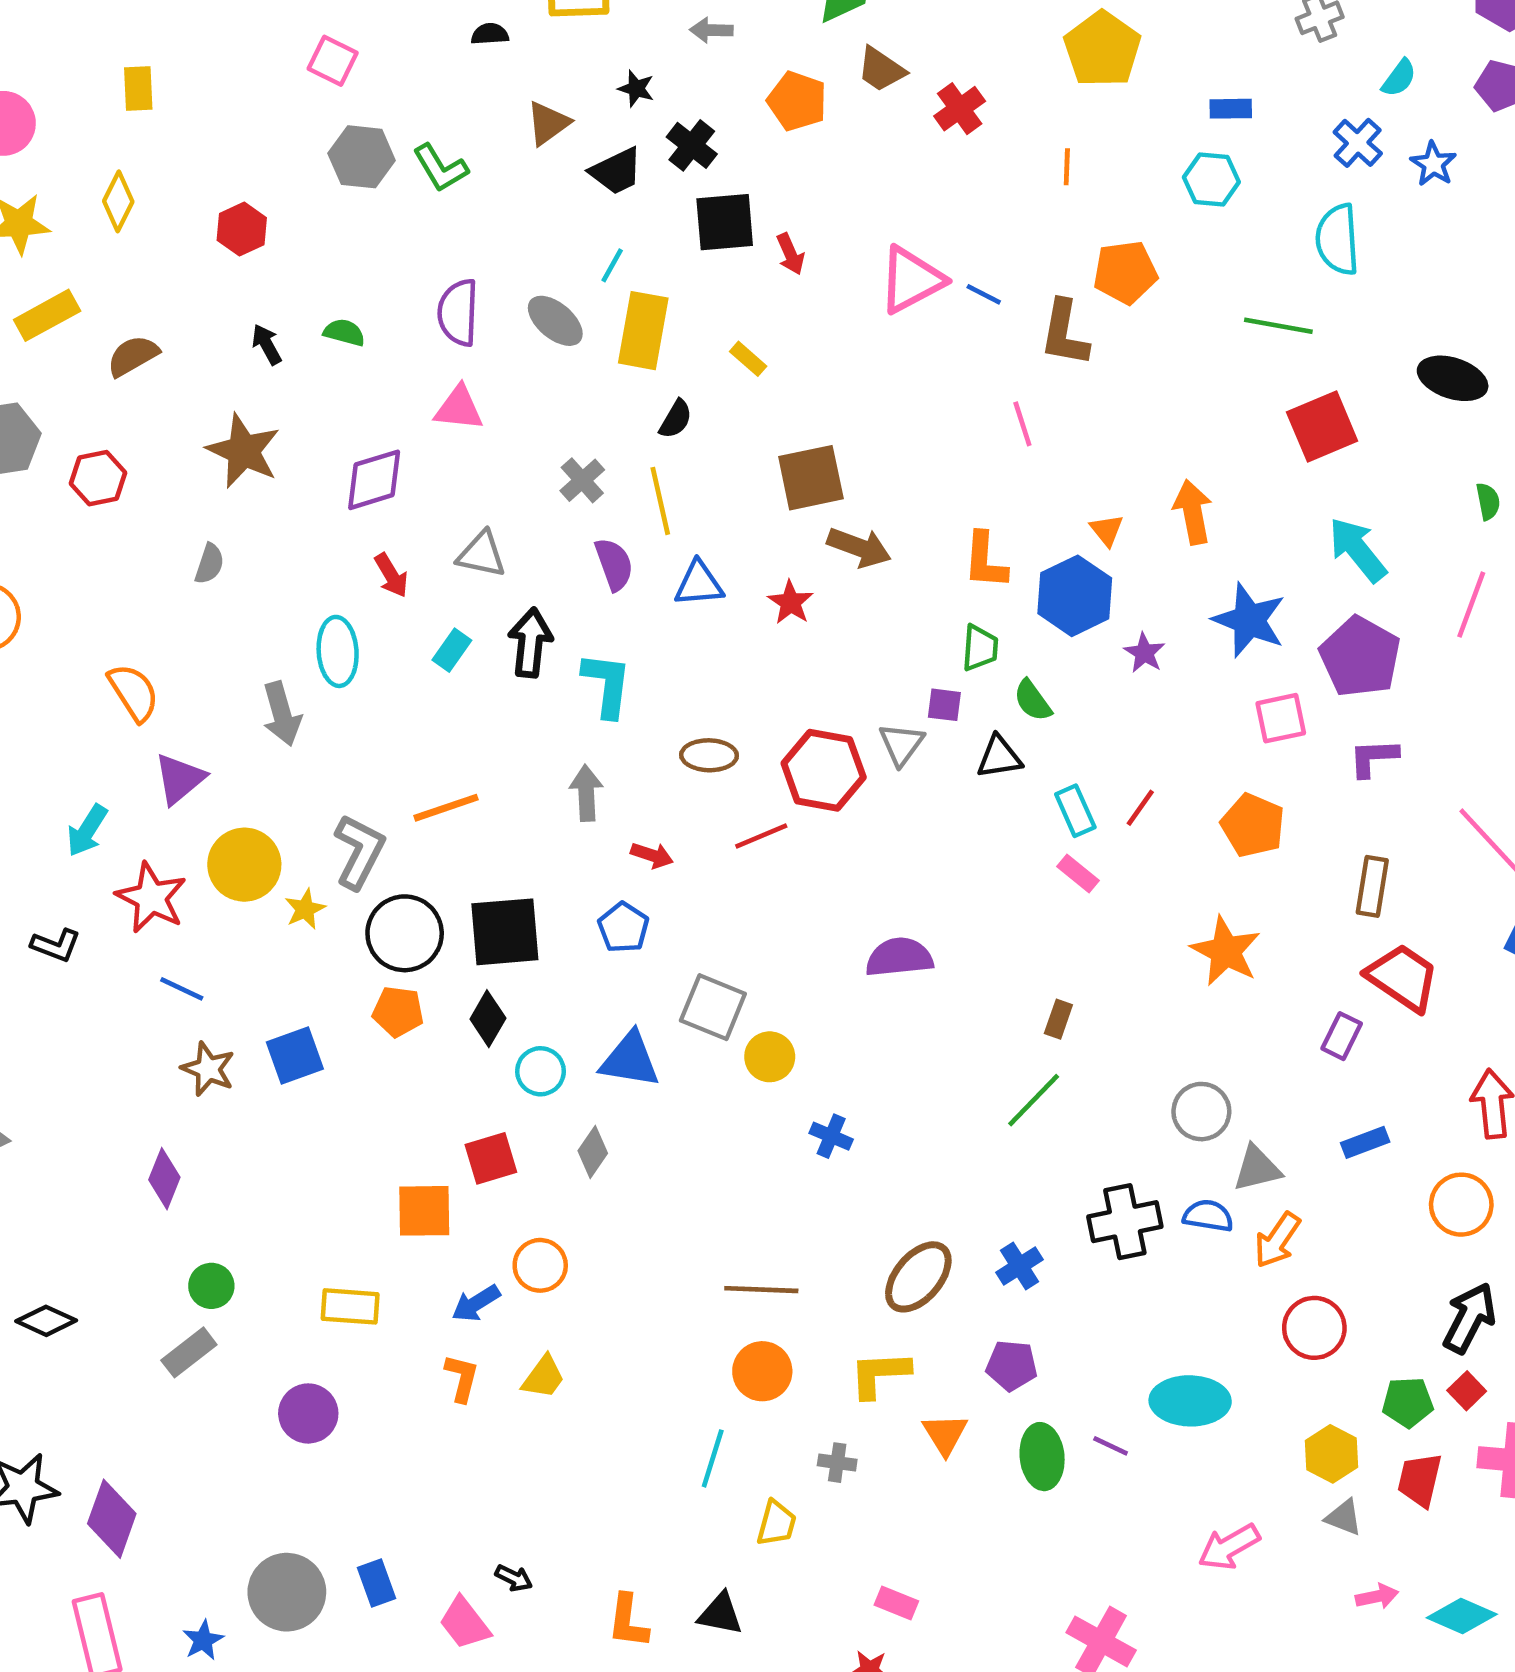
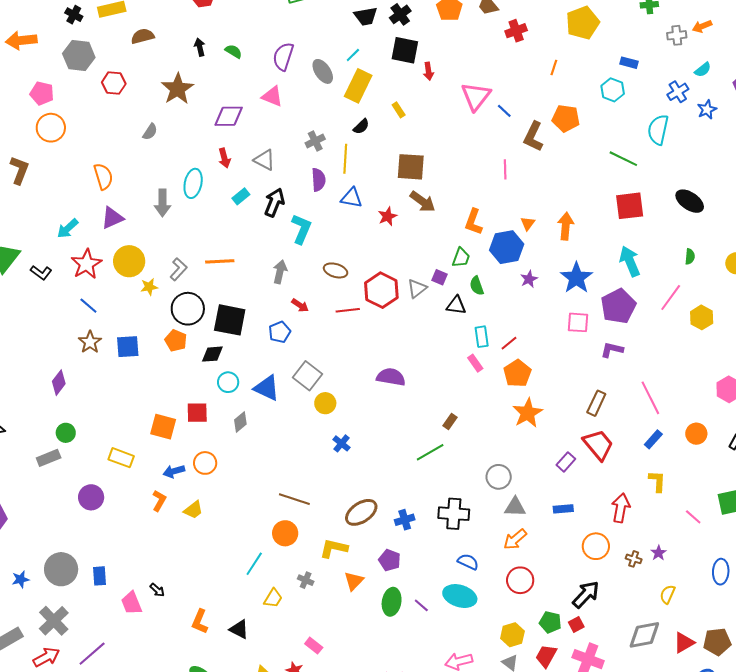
pink triangle: (911, 280) -> (476, 96), turned -40
orange pentagon: (1253, 825) -> (517, 373), moved
gray L-shape: (359, 852) -> (179, 269), size x0.7
black diamond: (488, 1019) -> (212, 354), turned 40
blue semicircle: (1208, 1216) -> (468, 562), moved

